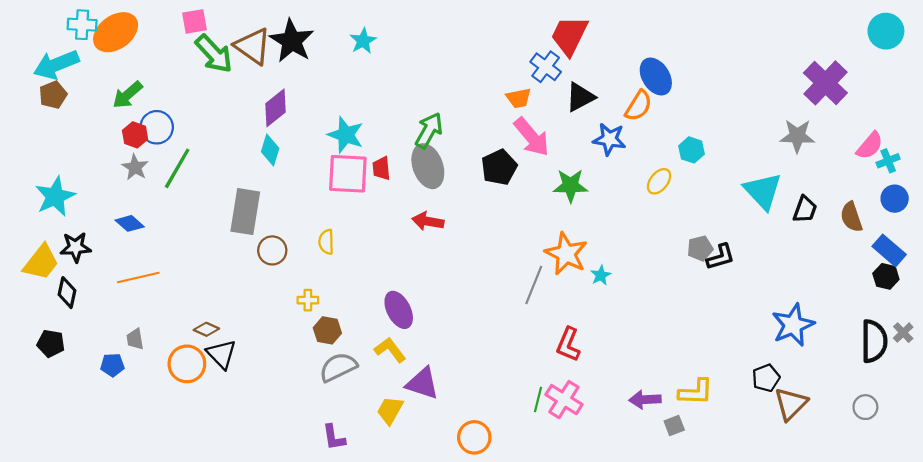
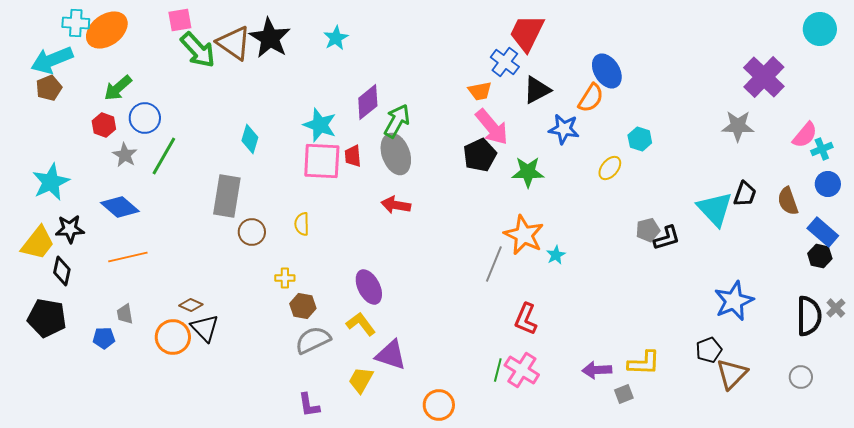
purple diamond: (275, 108) -> (368, 102), moved
red hexagon: (135, 135) -> (104, 125), moved
black pentagon: (499, 167) -> (480, 155), moved
cyan triangle: (763, 191) -> (715, 209), moved
blue diamond: (130, 223) -> (120, 207), size x1.4
black pentagon: (51, 343) -> (47, 318), size x1.5

